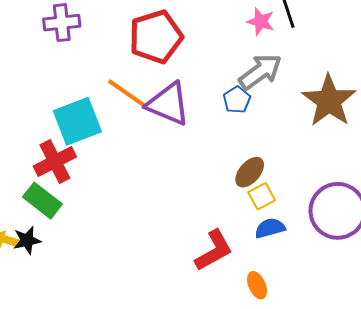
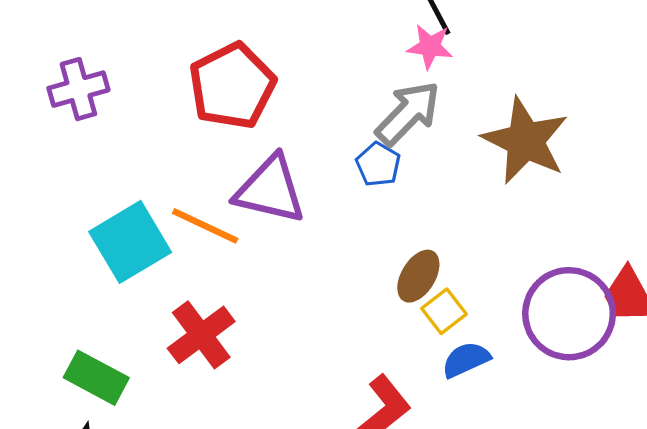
pink star: (261, 22) -> (430, 47), moved
orange line: (127, 93) -> (205, 226), moved
red cross: (55, 162) -> (201, 335), moved

